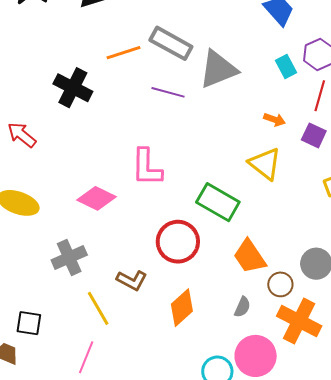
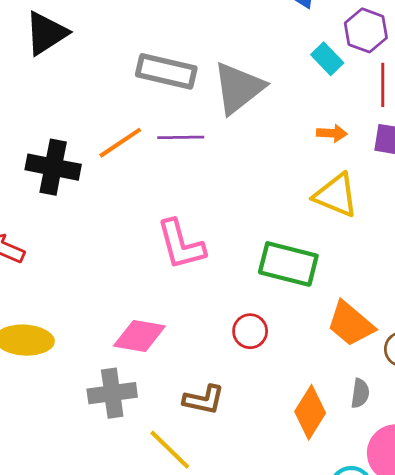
orange line: (124, 53) -> (120, 143), moved
pink diamond: (97, 198) -> (139, 336), moved
red circle: (178, 242) -> (250, 331), size x0.6
gray cross: (69, 258) -> (112, 393), turned 32
orange diamond: (182, 308) -> (310, 412), moved

